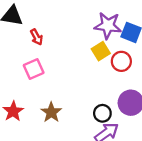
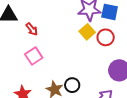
black circle: (102, 113) -> (72, 85), moved

